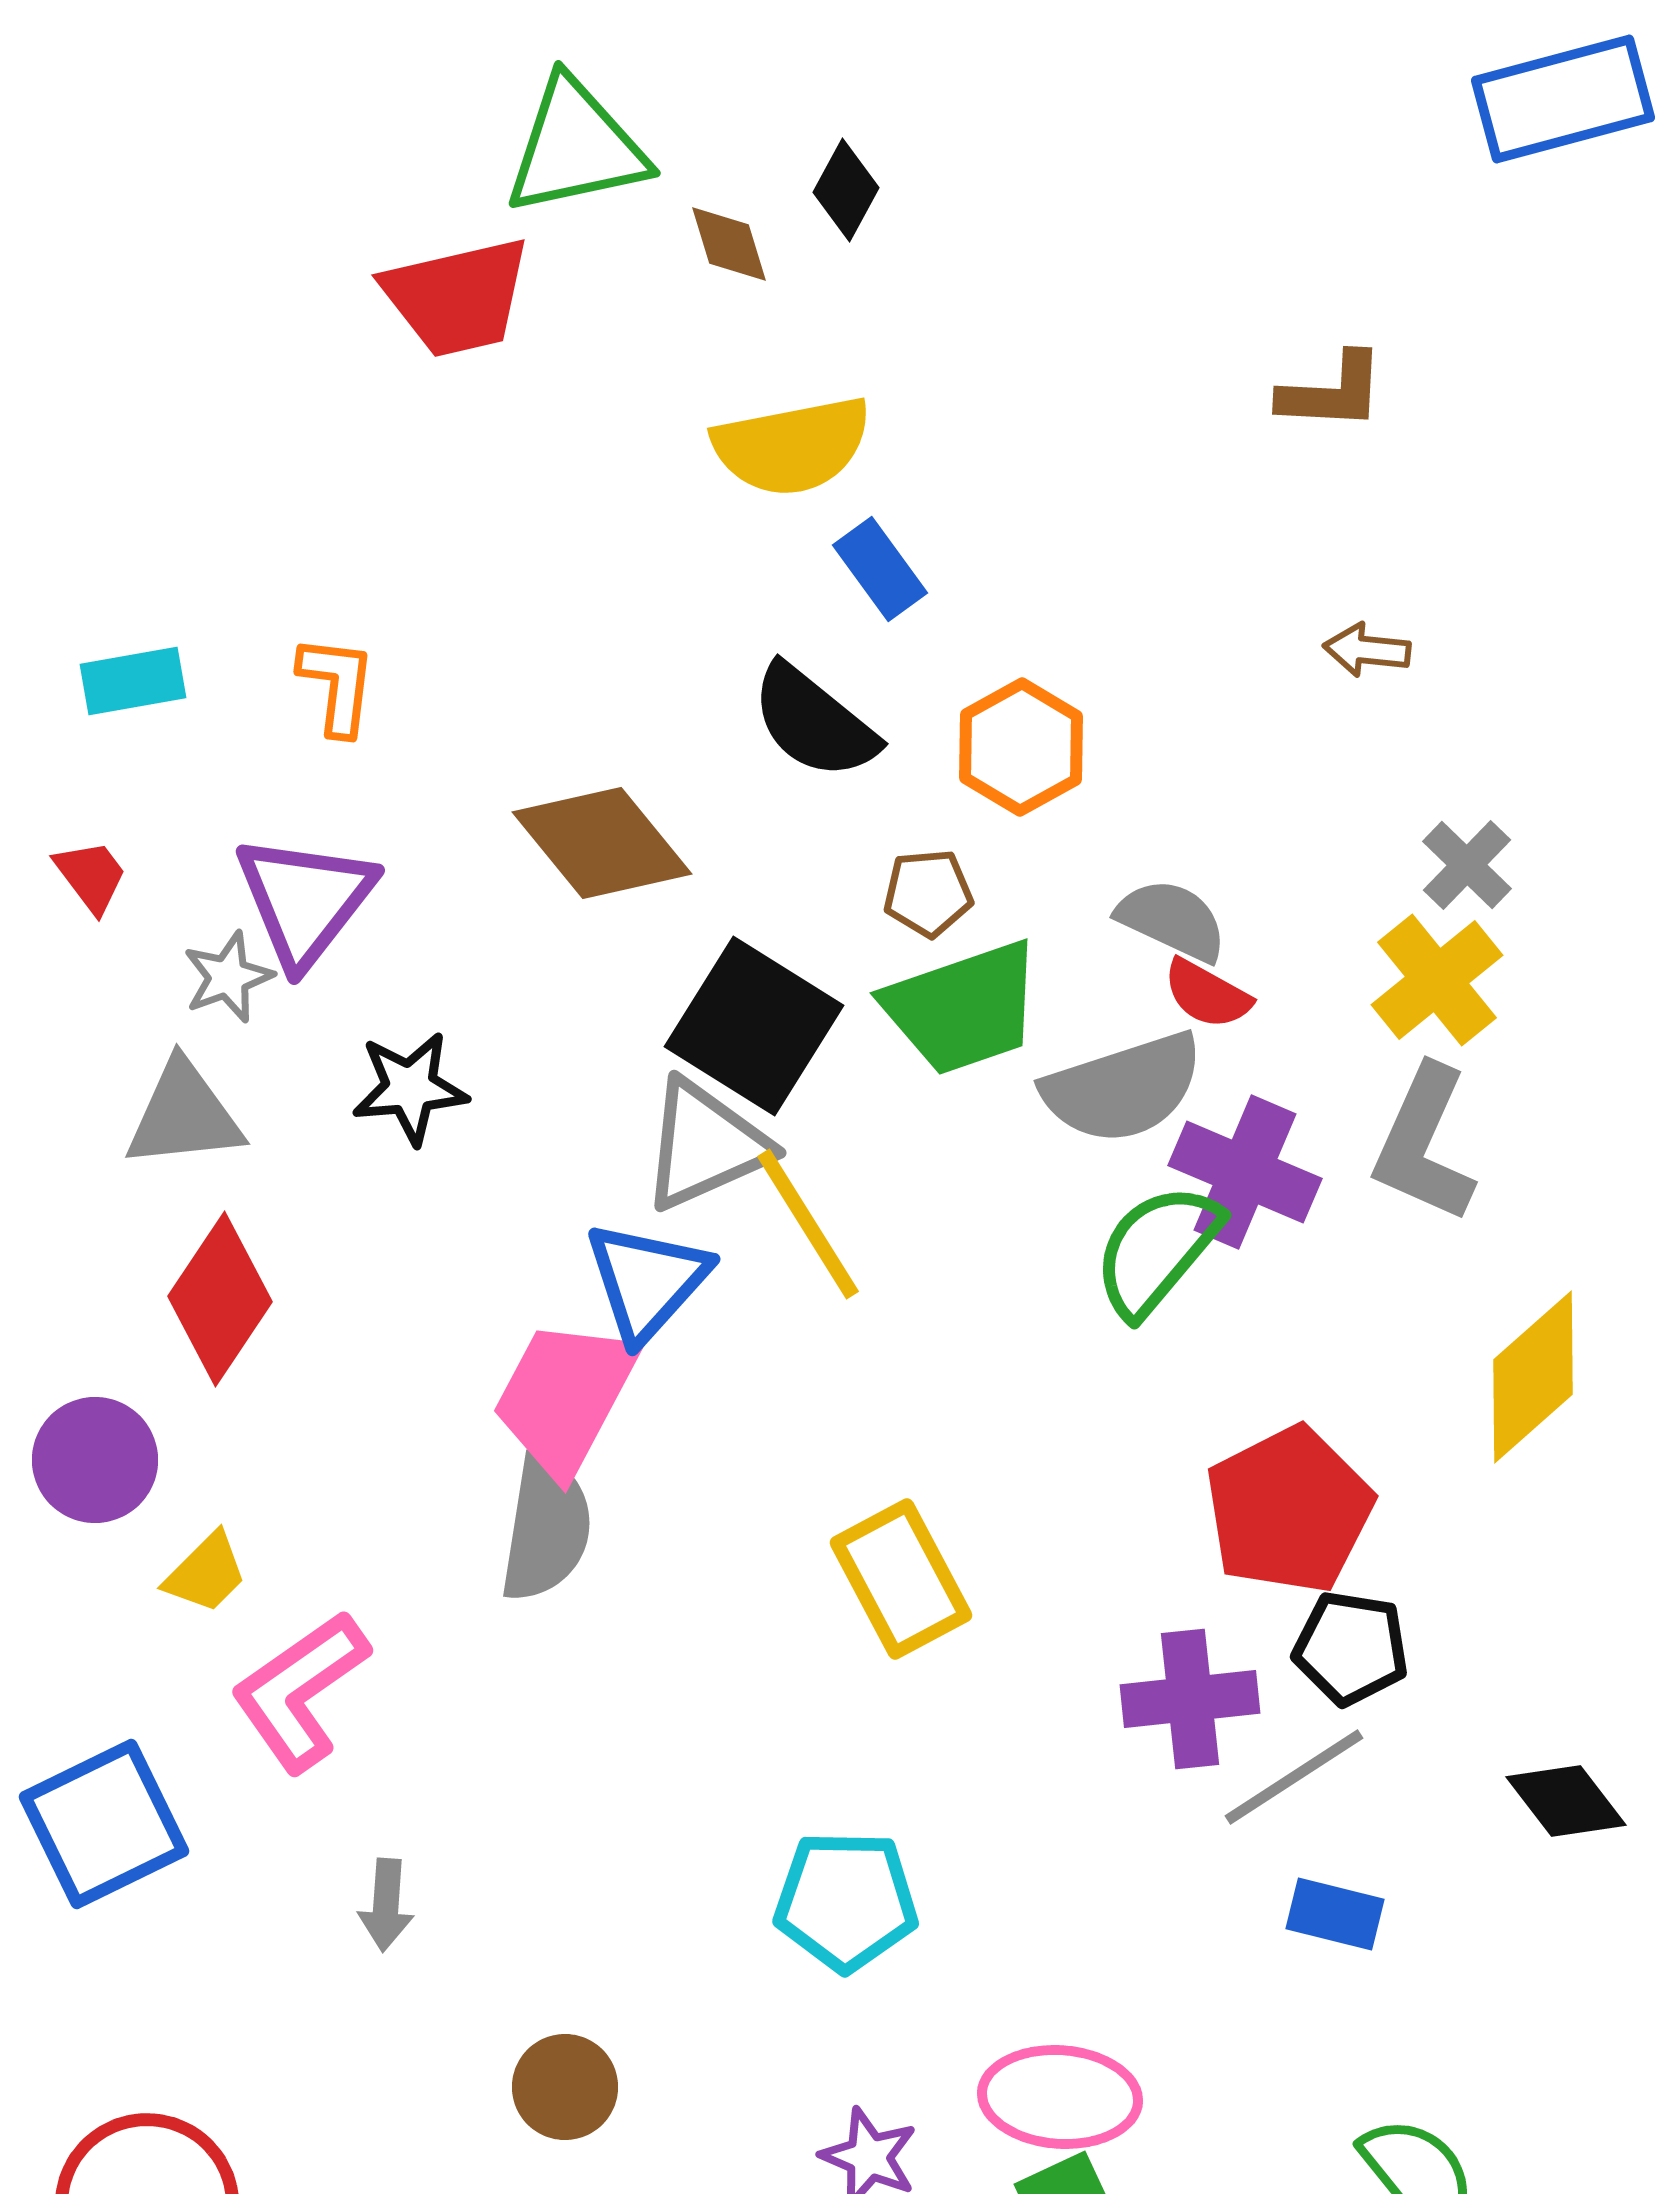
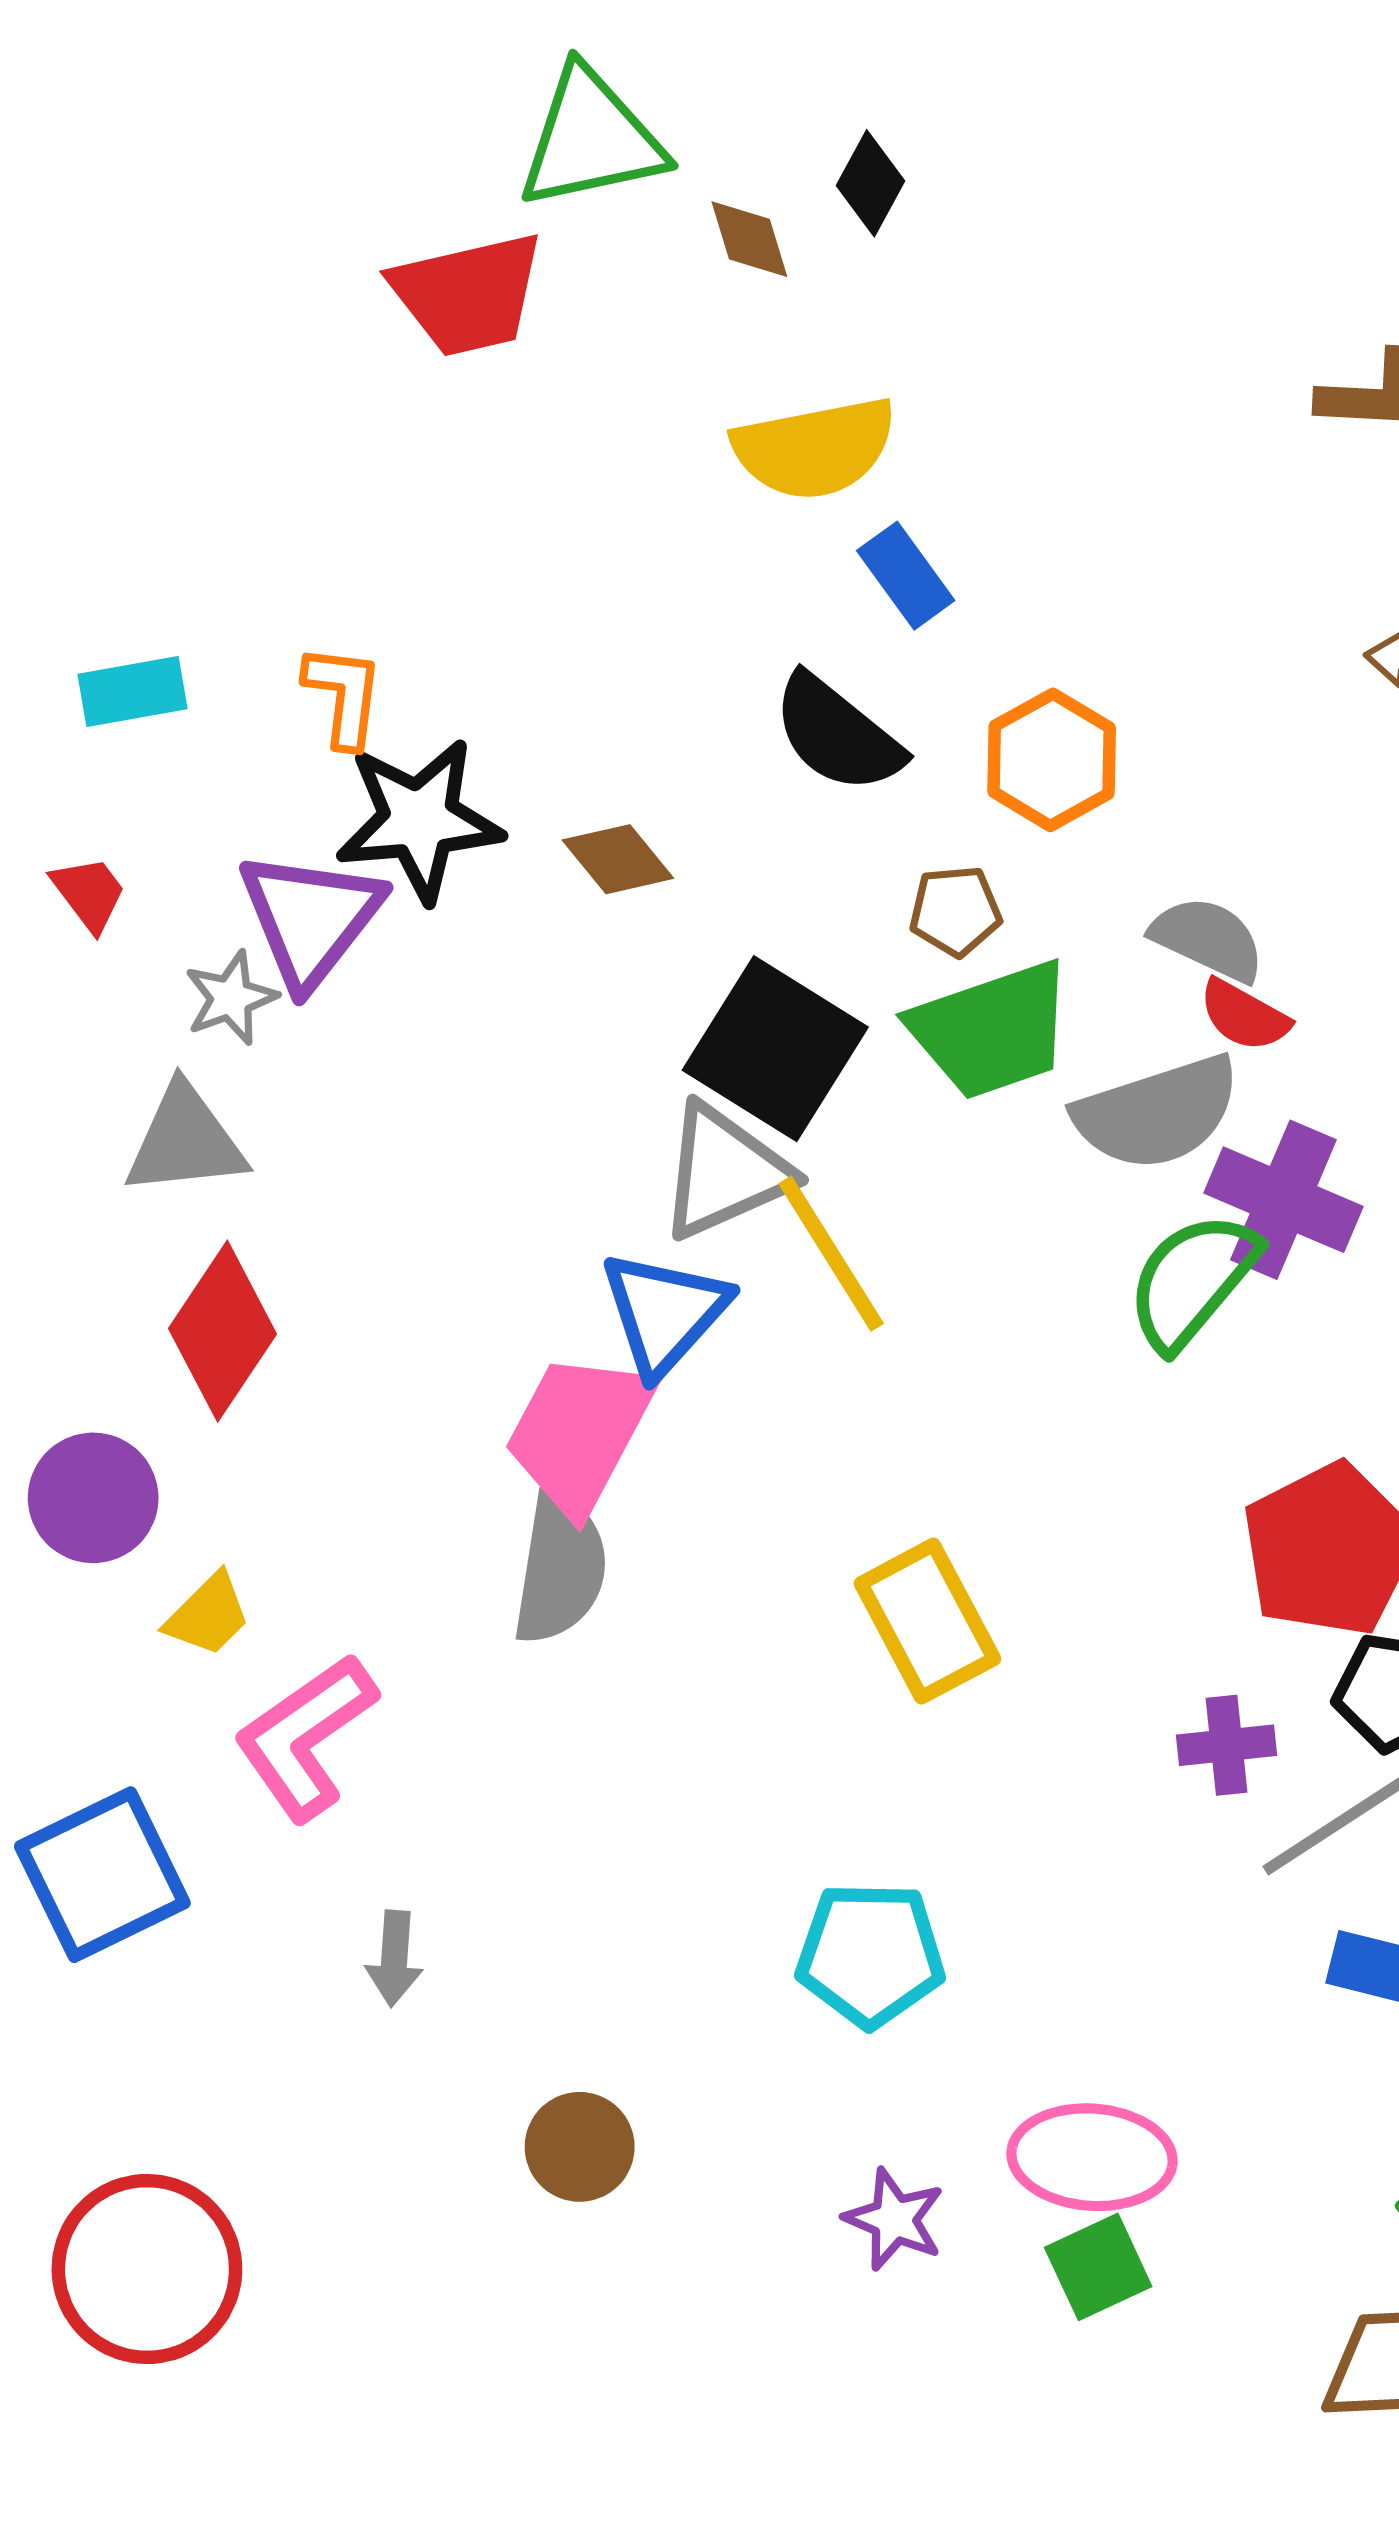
brown diamond: (602, 843) -> (618, 859), size x0.6
black star: (410, 1088) -> (419, 820), moved, size x1.4
purple cross: (1190, 1699) -> (1227, 1745), size x0.7

